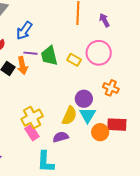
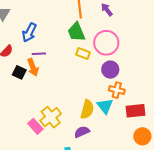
green trapezoid: (49, 56) -> (76, 32), moved
orange cross: (111, 88) -> (117, 90), moved
purple circle: (84, 99) -> (110, 70), moved
orange circle: (100, 132) -> (142, 136), moved
pink rectangle: (32, 133) -> (35, 126), moved

